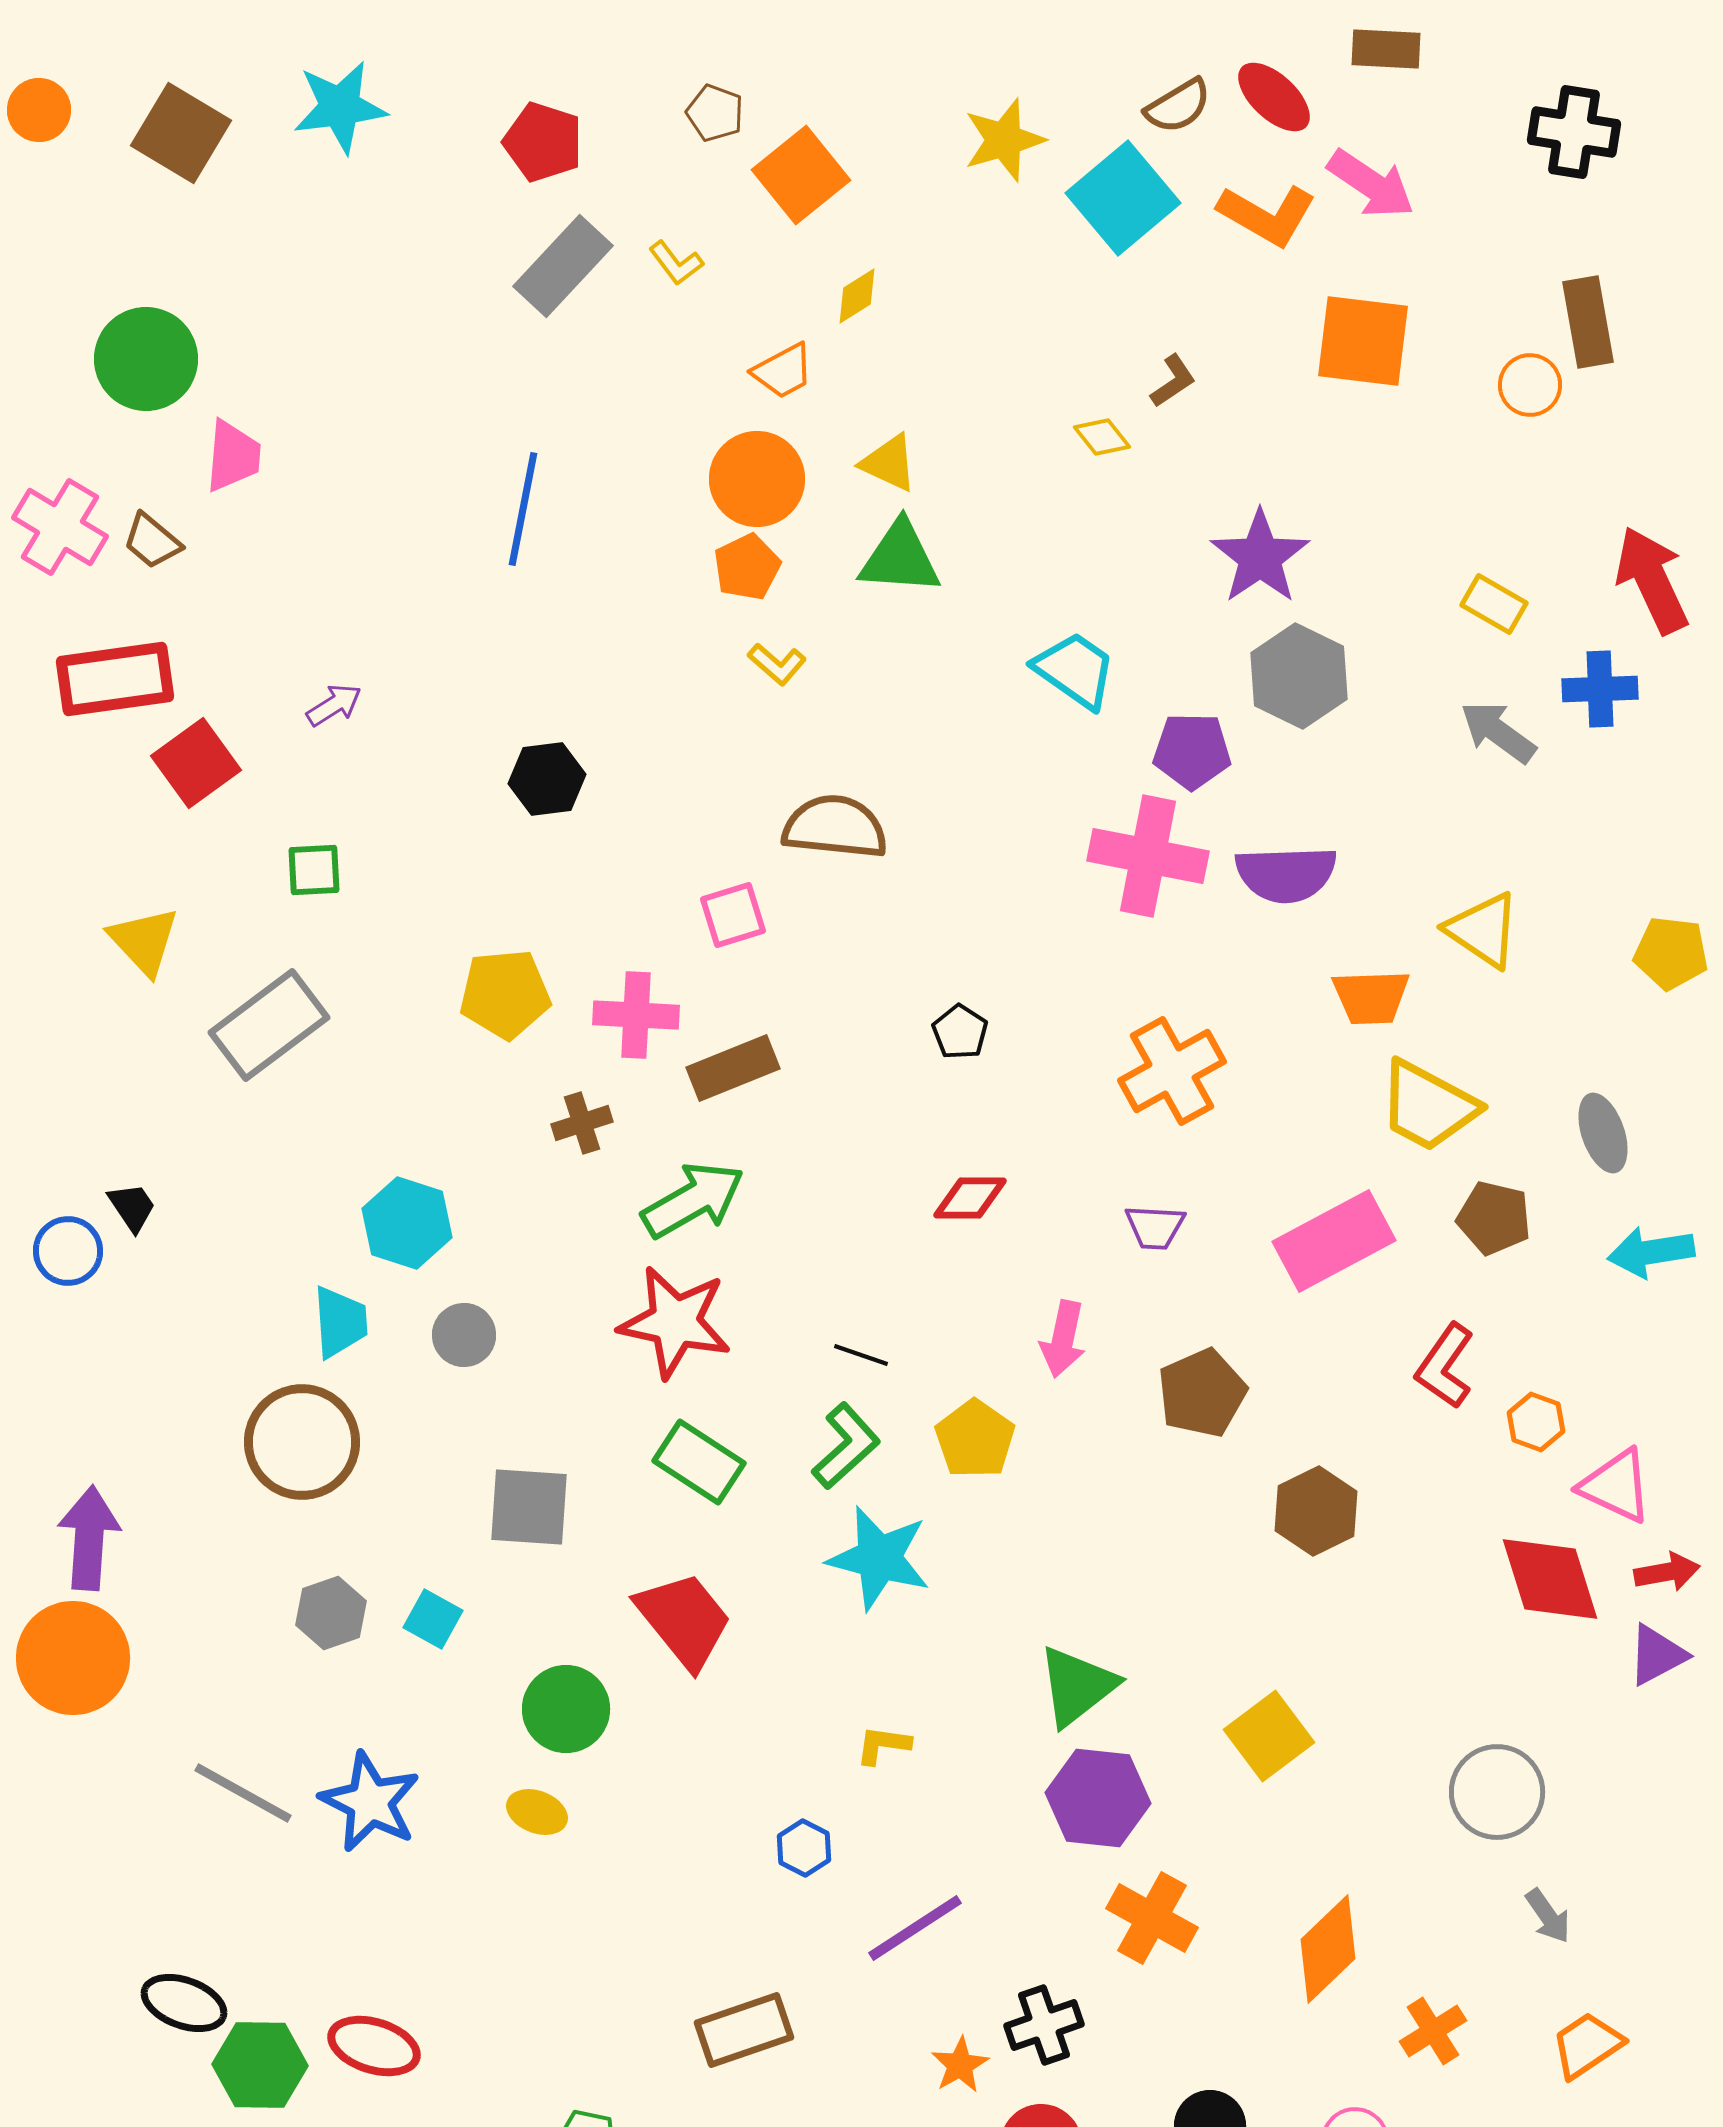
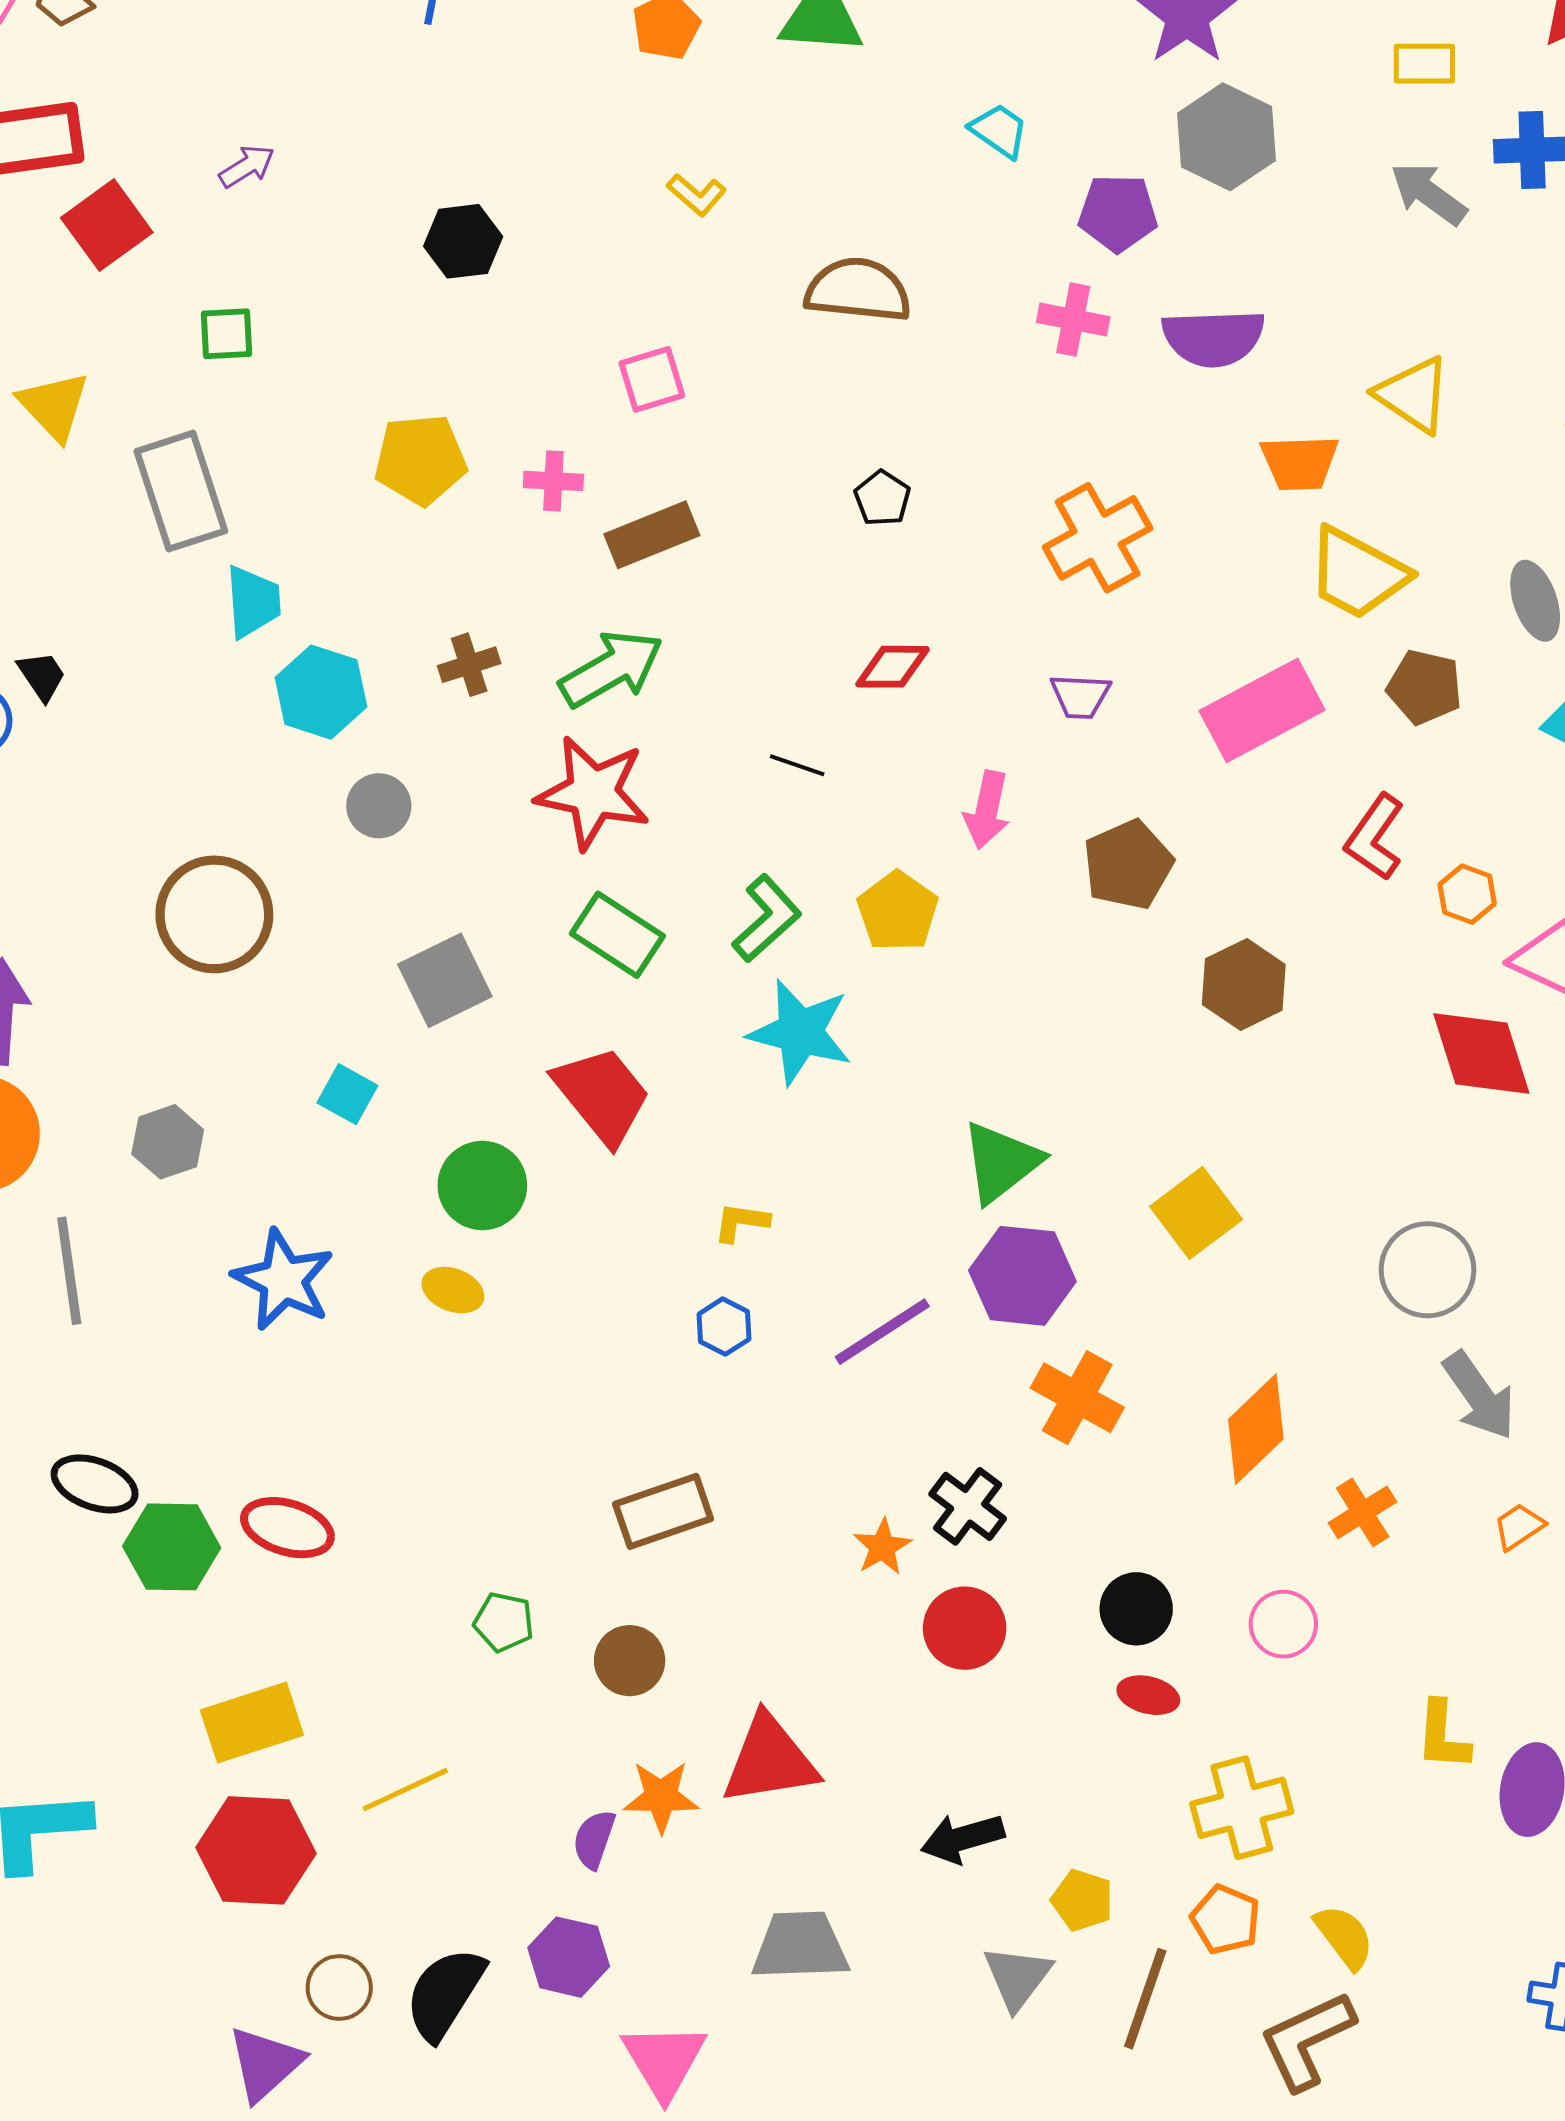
yellow rectangle: (1494, 604) -> (1424, 64), turned -30
yellow L-shape: (777, 664) -> (697, 195), moved
cyan trapezoid: (1075, 670) -> (999, 131), size x0.7
brown semicircle: (835, 827) -> (858, 290), moved
pink cross: (1148, 856) -> (1073, 320), size x0.6
pink cross: (636, 1015) -> (553, 481), size x0.7
gray rectangle: (269, 1025) -> (181, 491), turned -71
brown cross: (582, 1123) -> (469, 665), moved
cyan trapezoid: (340, 1322) -> (253, 602), moved
black line: (861, 1355) -> (797, 765), moved
gray square: (529, 1507) -> (445, 980), turned -30
gray hexagon: (331, 1613) -> (168, 1142), moved
yellow L-shape: (883, 1745) -> (741, 1222), moved
gray line: (243, 1793) -> (69, 1271), moved, turned 53
gray arrow: (1548, 1916) -> (1479, 1396), size x1.6
purple line: (915, 1928) -> (882, 1332), moved
black cross: (1044, 2025) -> (968, 1506), turned -34
orange trapezoid: (1587, 2045) -> (1519, 1527), size x0.7

